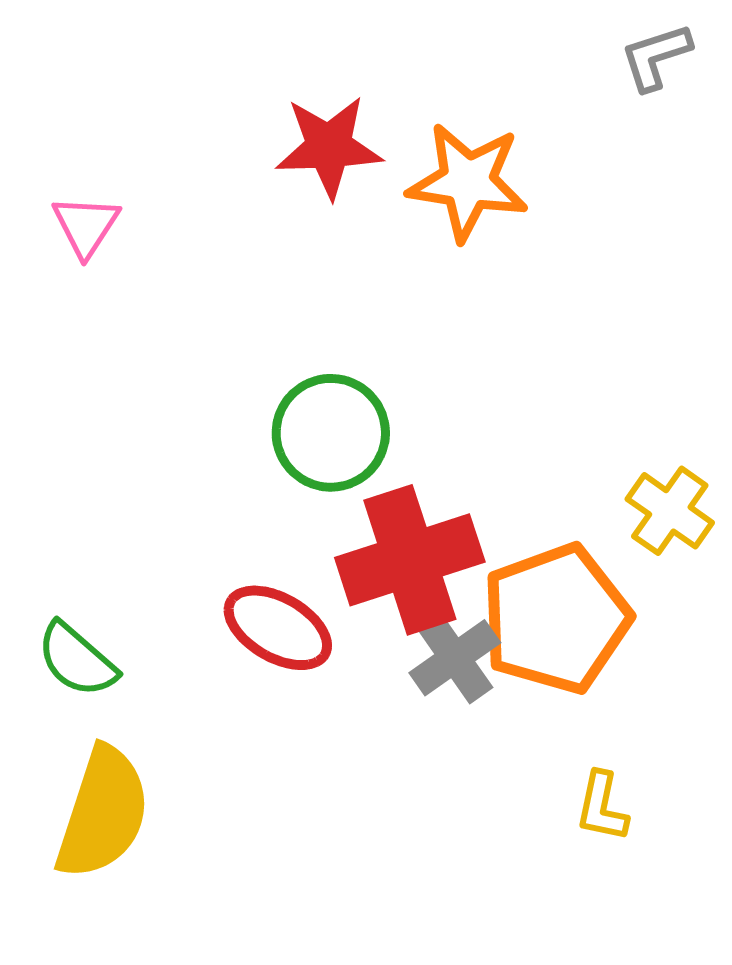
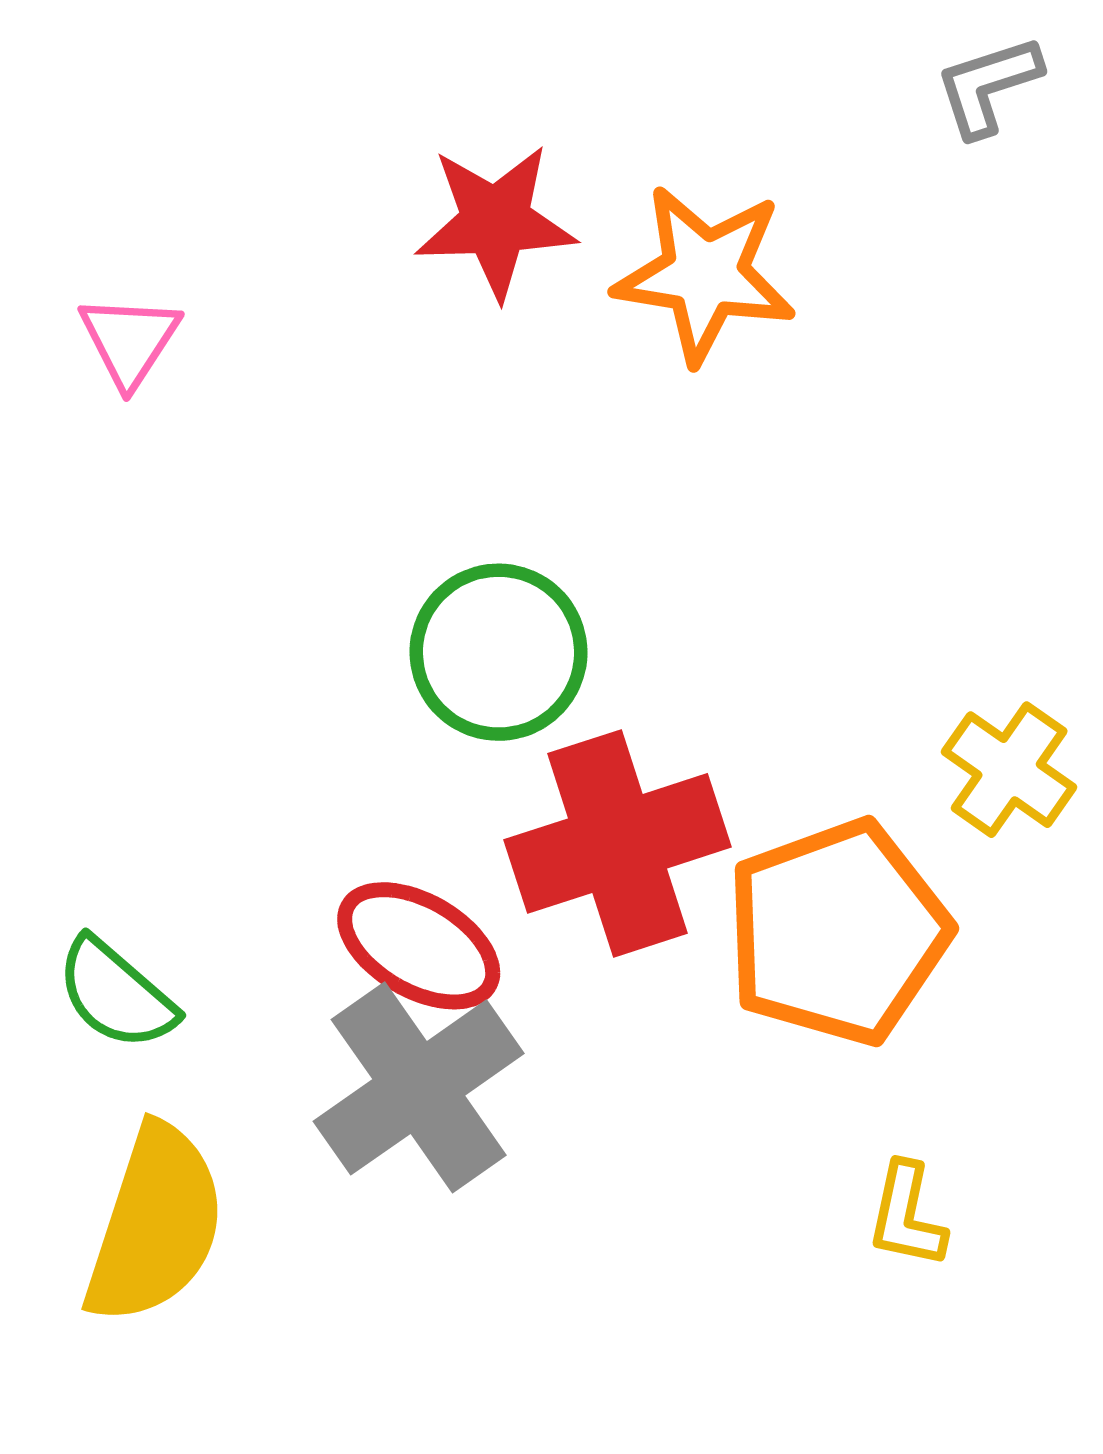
gray cross: (455, 658) -> (419, 1087), moved, size x1.5

